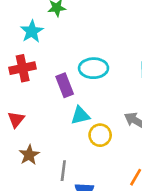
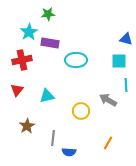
purple rectangle: (65, 85) -> (50, 43), moved, turned -60
cyan triangle: (80, 115) -> (47, 96), moved
red triangle: (16, 119) -> (17, 90), moved

